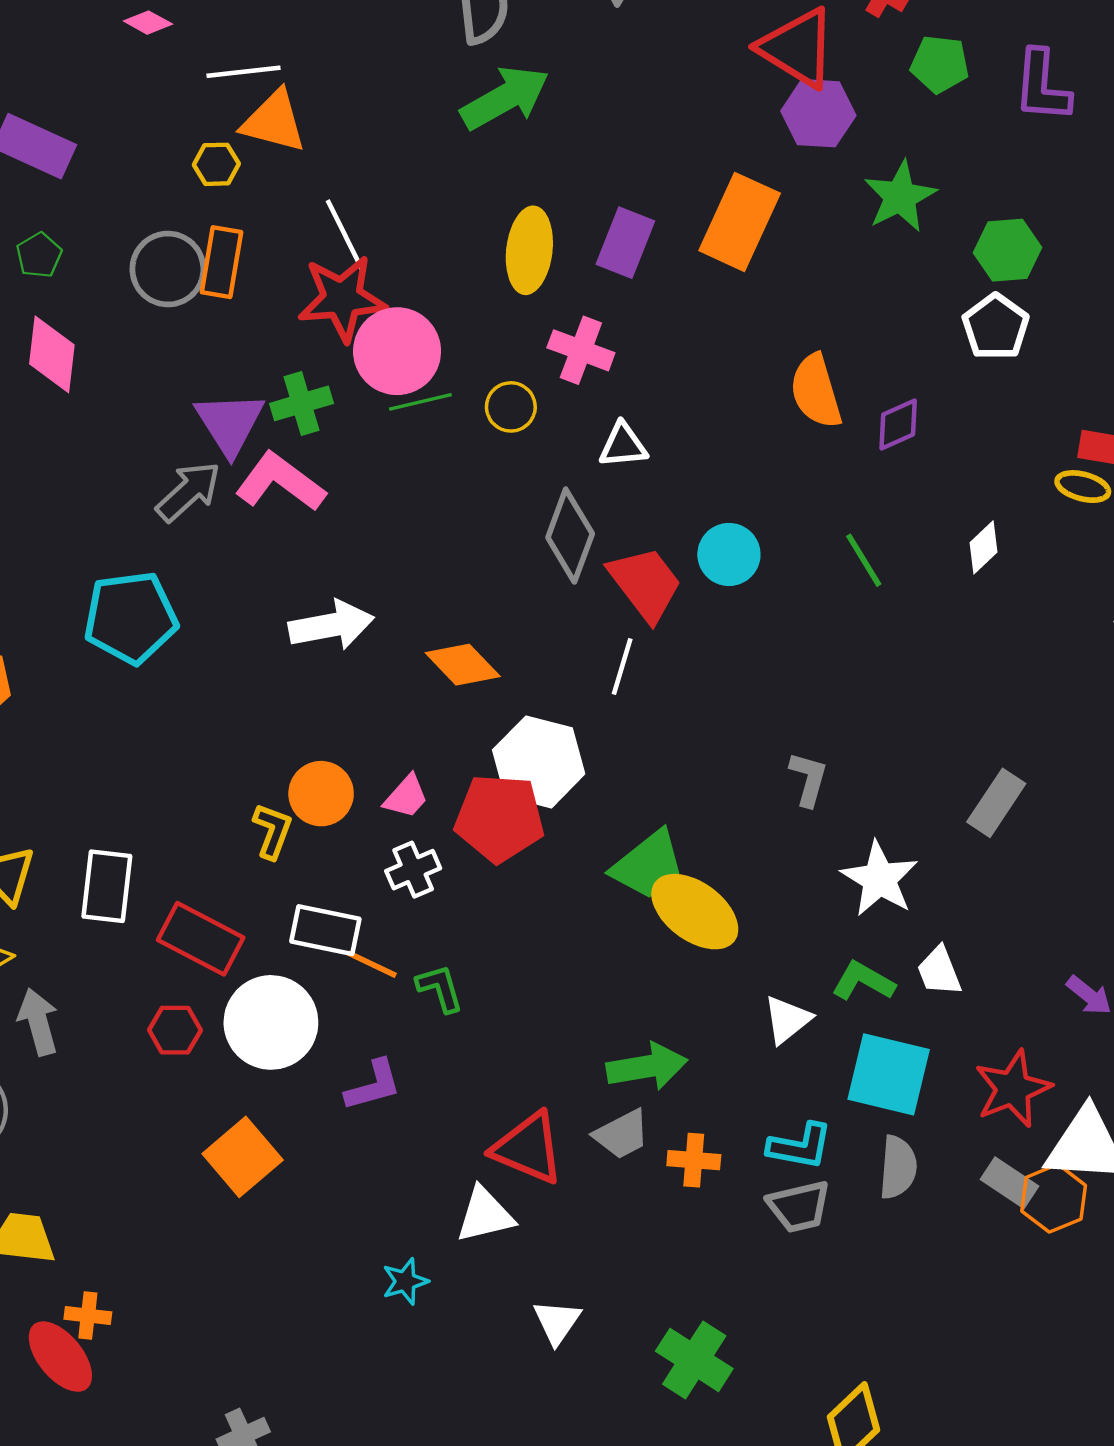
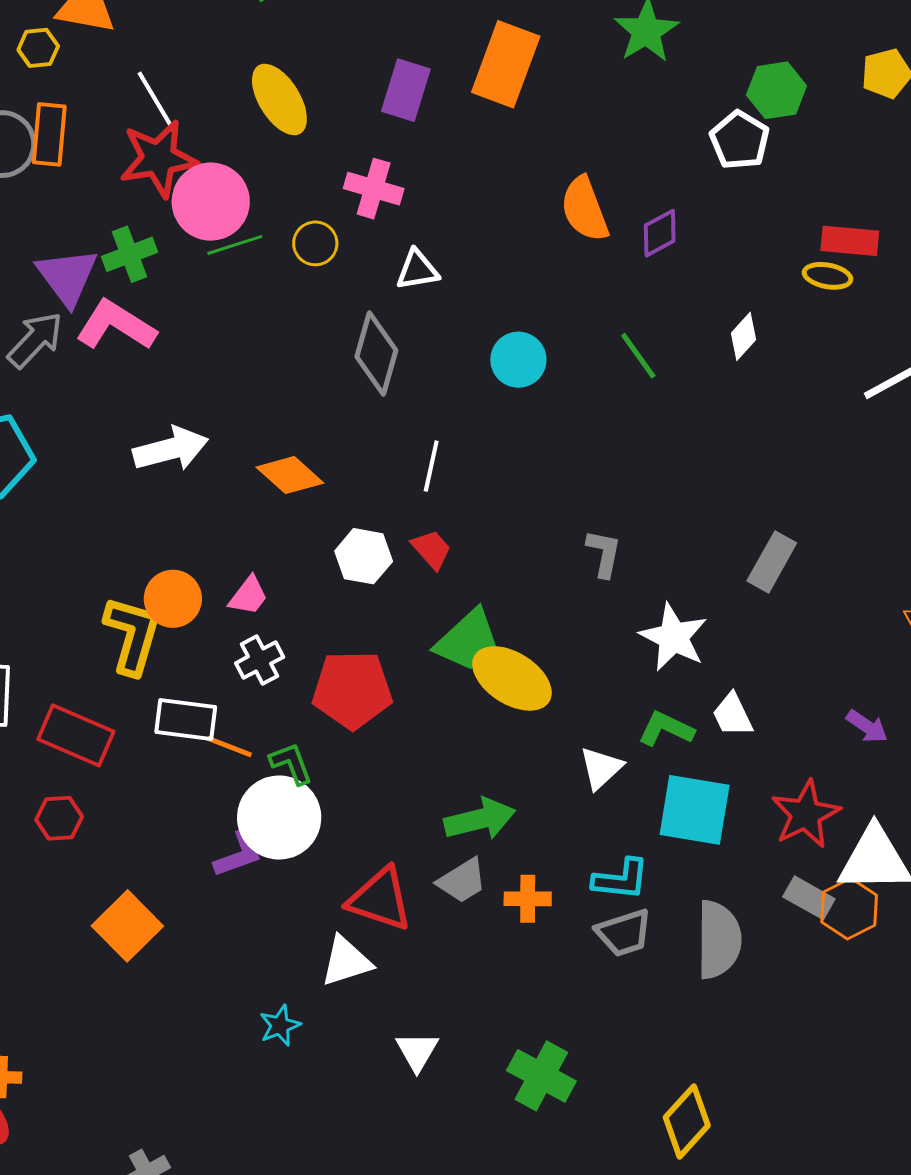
yellow ellipse: (529, 250) -> (279, 99), moved, turned -34
green hexagon: (1007, 250) -> (776, 90), moved
red trapezoid: (645, 584) -> (432, 549), moved, size x0.6
white hexagon: (539, 762) -> (364, 556), size x0.7
red pentagon: (500, 818) -> (352, 690), moved
yellow L-shape: (273, 831) -> (132, 635), size x1.6
white circle: (271, 1022) -> (279, 818), moved
gray semicircle: (898, 1167) -> (719, 940), moved, size x1.4

